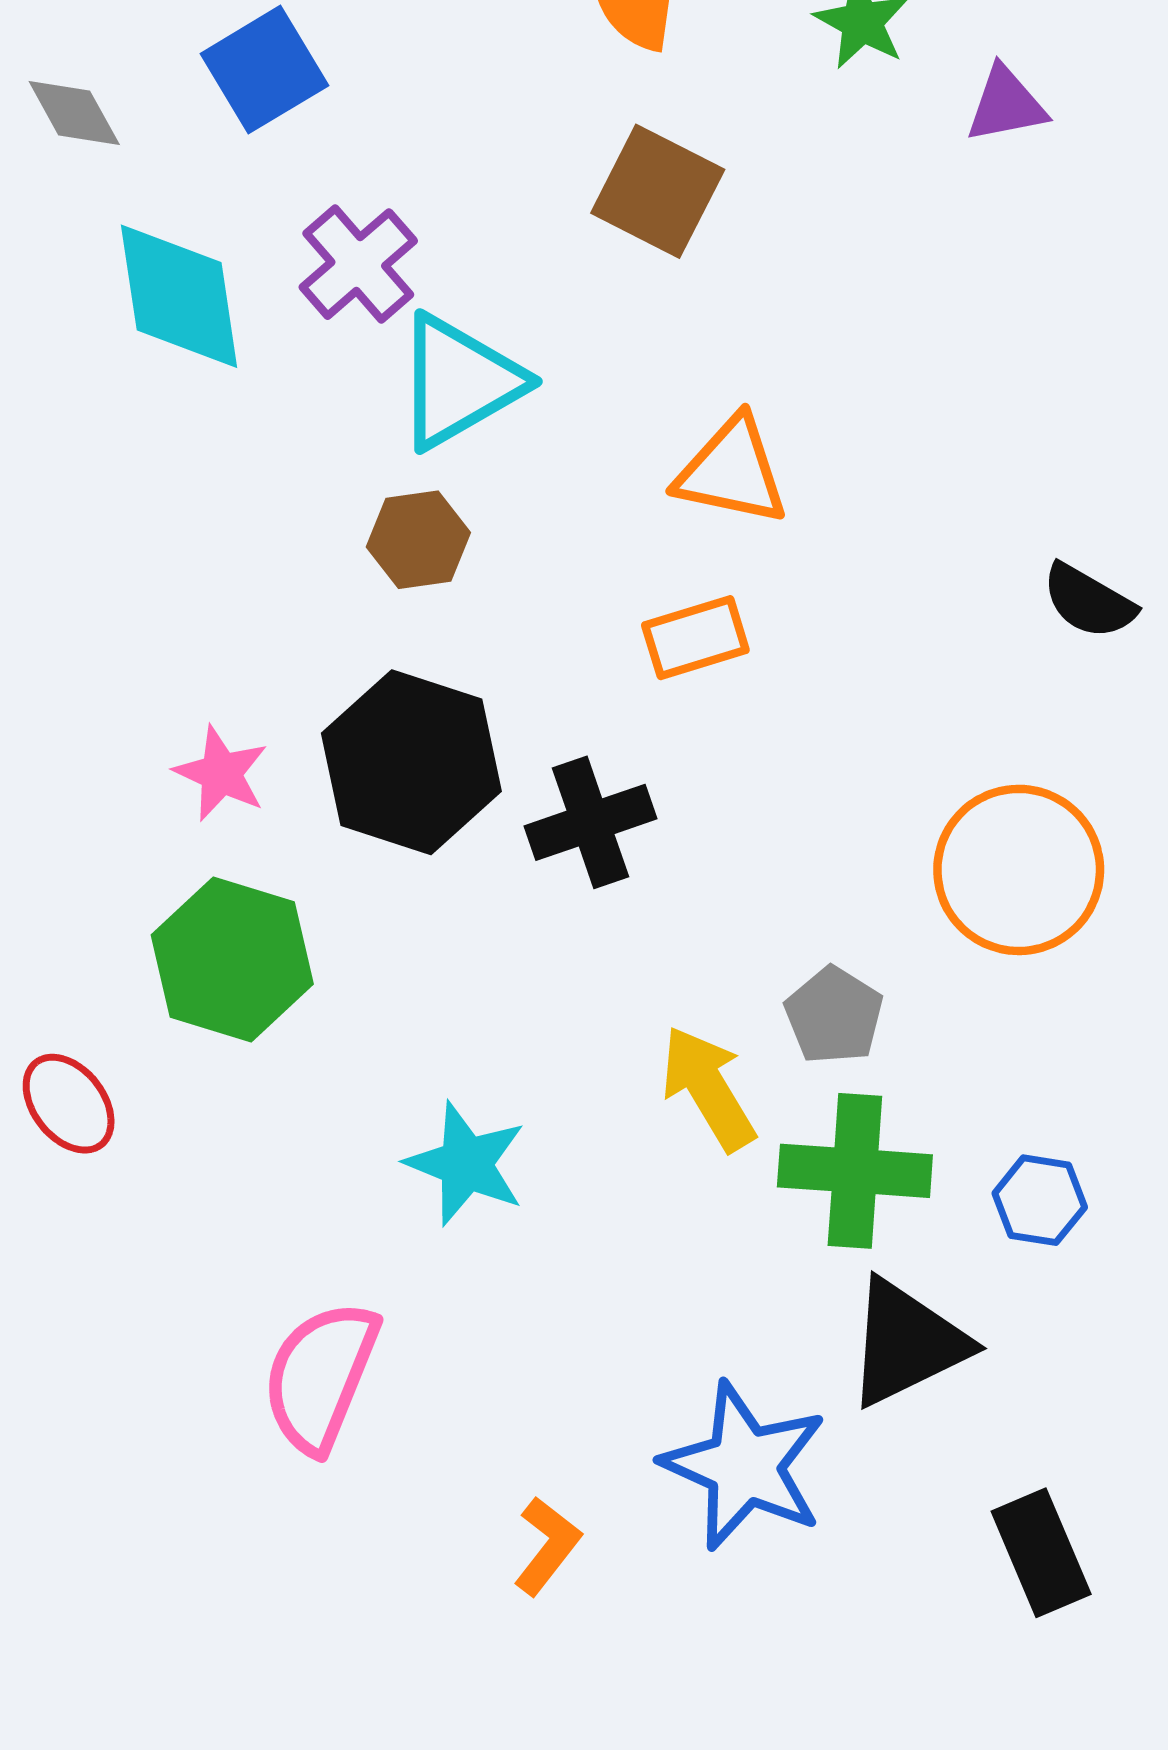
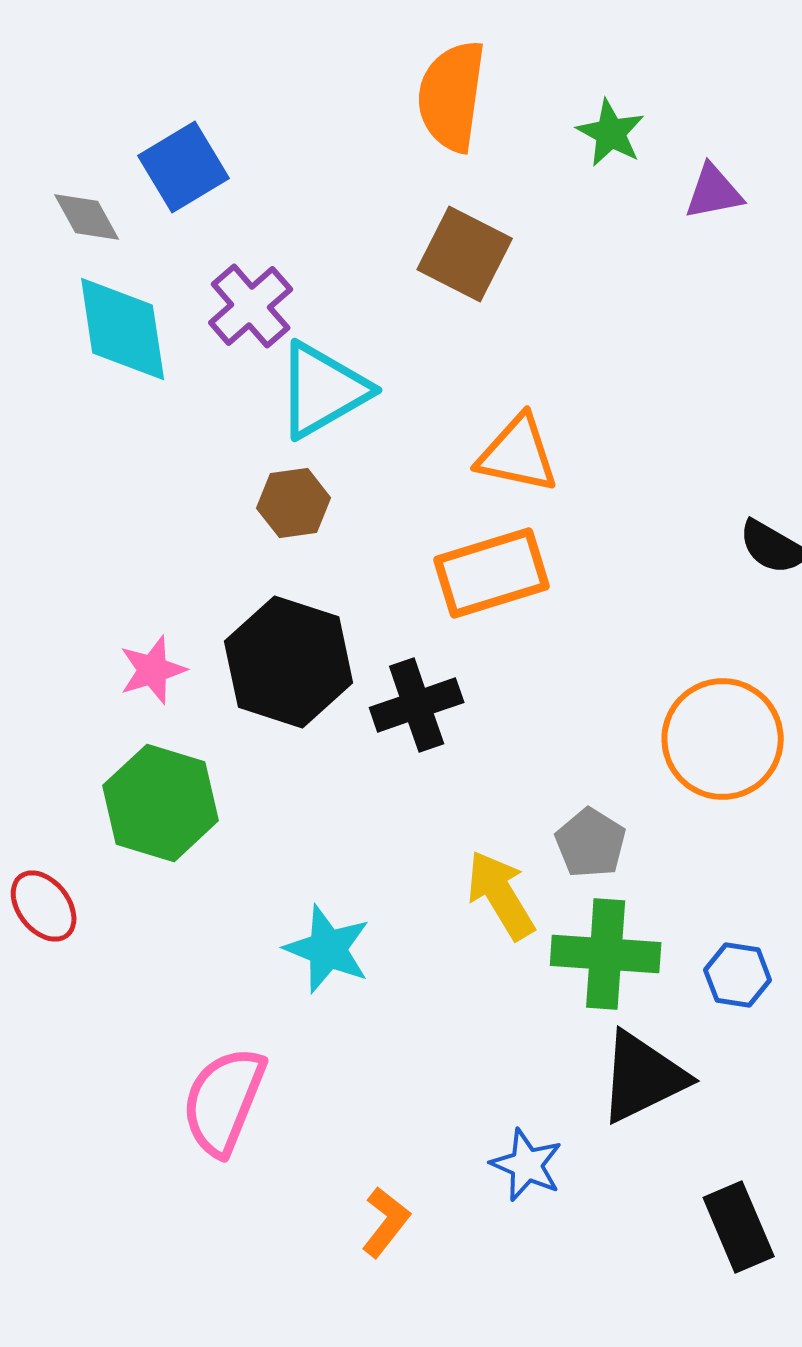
gray diamond: (74, 113) -> (87, 217), moved
orange rectangle: (695, 638) -> (492, 573), size x1.5
pink star: (221, 773) -> (153, 670), turned 30
blue star: (744, 1466) -> (527, 1165), size x0.6

